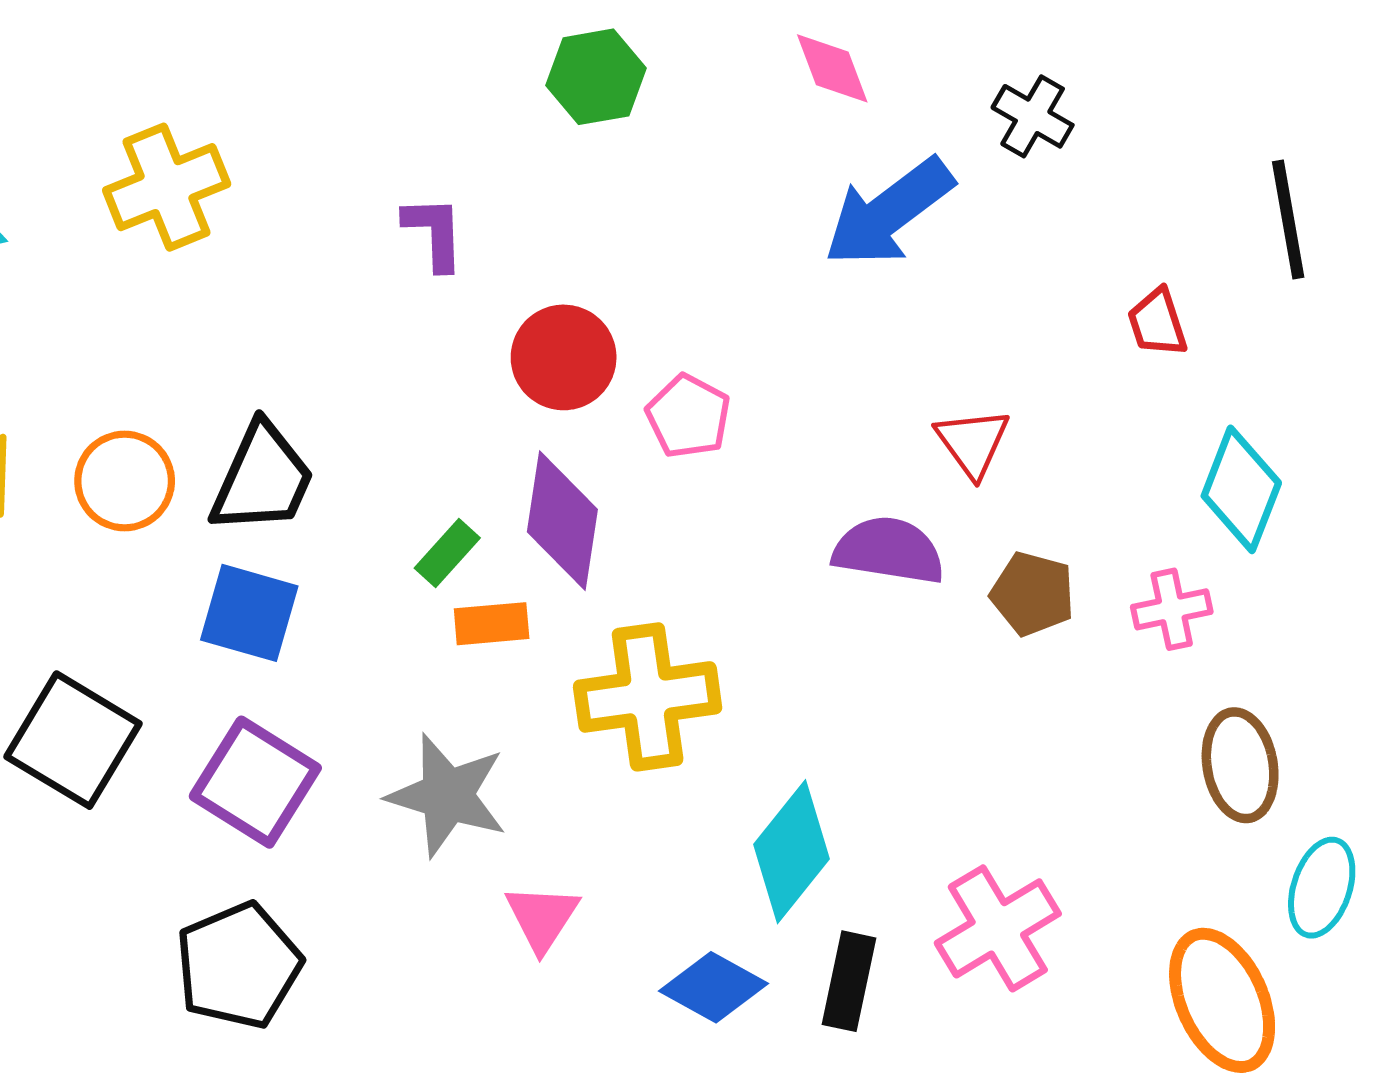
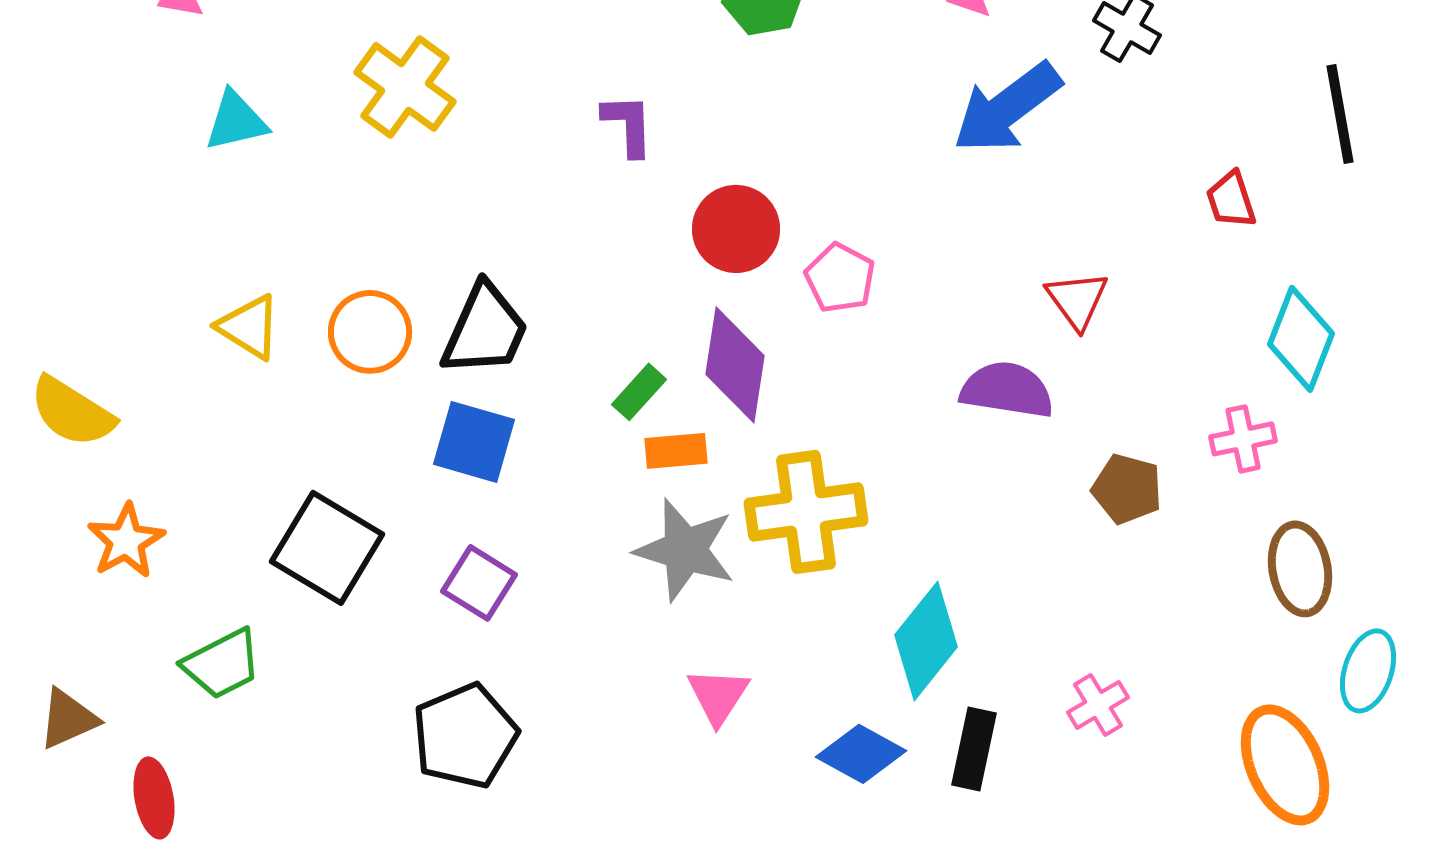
yellow cross: (167, 187) -> (405, 87), turned -32
brown pentagon: (1033, 594) -> (1127, 489), moved
purple square: (255, 782) -> (479, 583), size x0.7
gray star: (447, 795) -> (685, 550), moved
pink cross: (998, 928) -> (1098, 705), size x0.6

